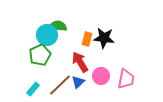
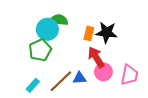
red arrow: (80, 62) -> (96, 57), moved
blue triangle: (78, 82) -> (80, 78), turned 40

